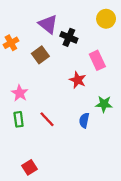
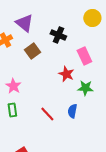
purple triangle: (48, 24) -> (24, 23), moved
green star: (104, 104) -> (85, 88), moved
red line: (47, 119) -> (47, 114), moved

